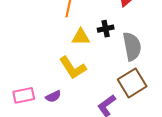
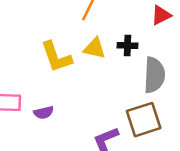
yellow L-shape: (73, 68) -> (56, 57), moved

